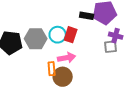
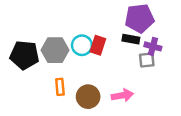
black rectangle: (87, 16) -> (131, 39), moved
pink arrow: (67, 58) -> (122, 95), moved
orange rectangle: (52, 69) -> (60, 87), moved

